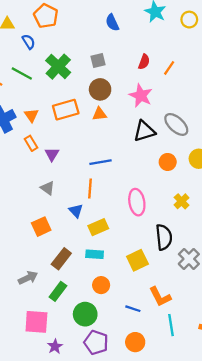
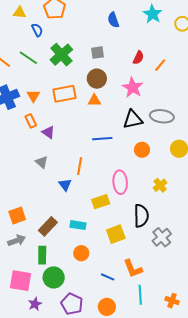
gray ellipse: (176, 124) -> (162, 116), turned -40
purple triangle: (52, 154) -> (48, 132), turned -32
blue line: (101, 162) -> (102, 139), moved
orange circle: (168, 162) -> (142, 150), moved
orange square: (41, 227) -> (17, 216), moved
yellow rectangle: (98, 227) -> (101, 202), moved
green rectangle: (58, 291) -> (42, 255), turned -42
green circle: (85, 314) -> (54, 277), moved

